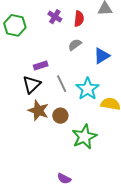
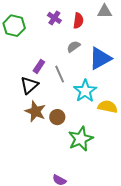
blue triangle: (102, 56) -> (100, 58), size x1.4
purple rectangle: (41, 66) -> (39, 66), turned -40
gray line: (62, 84) -> (60, 74), moved

